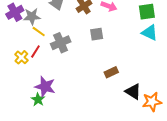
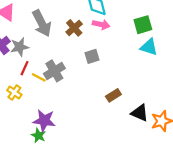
yellow line: (39, 32) -> (39, 77), moved
red line: (35, 51) -> (24, 68), moved

